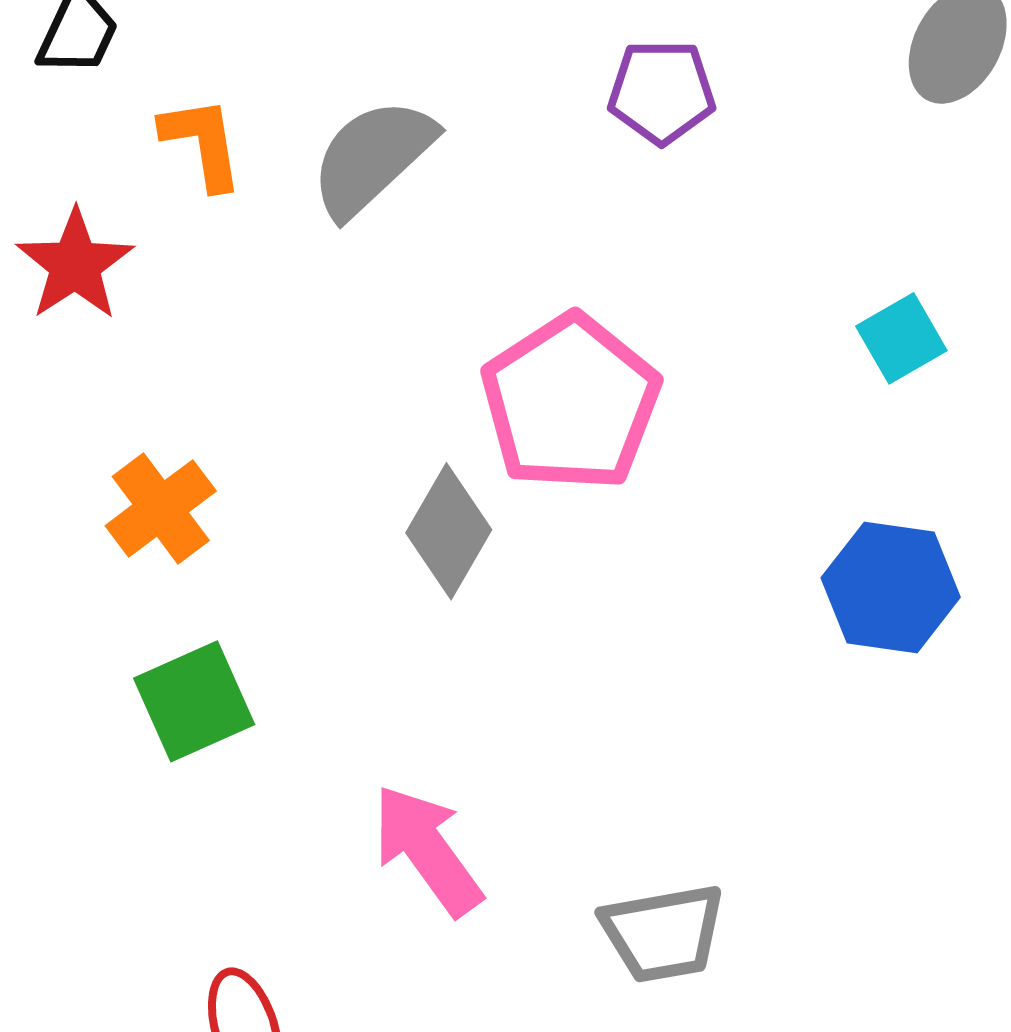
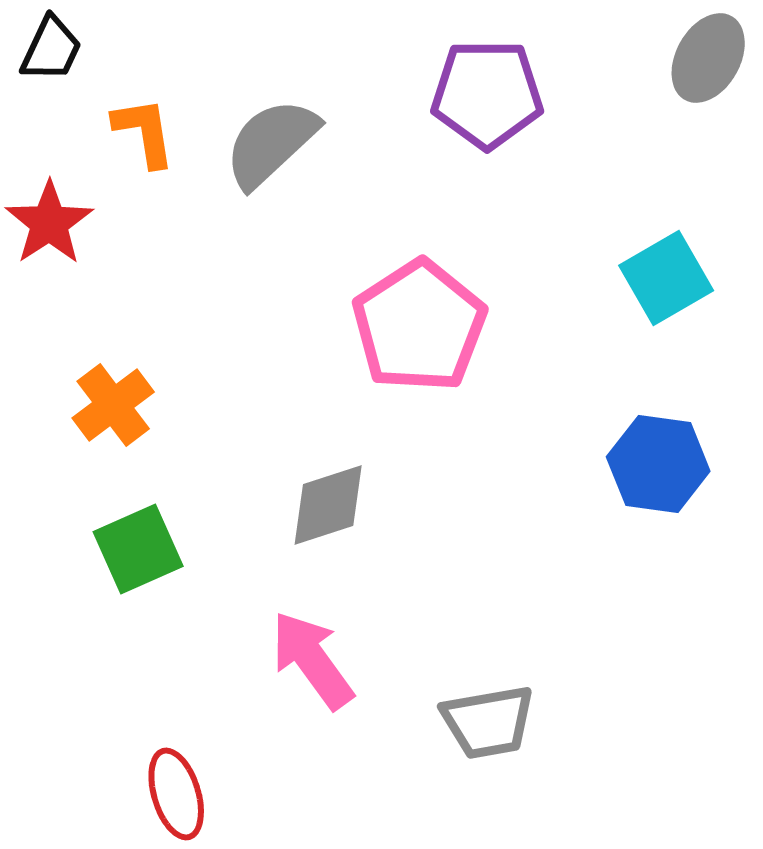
purple pentagon: (662, 92) -> (487, 94), size x1.4
cyan square: (901, 338) -> (666, 278), size x1.4
gray diamond: (449, 531) -> (328, 505), moved, turned 42

